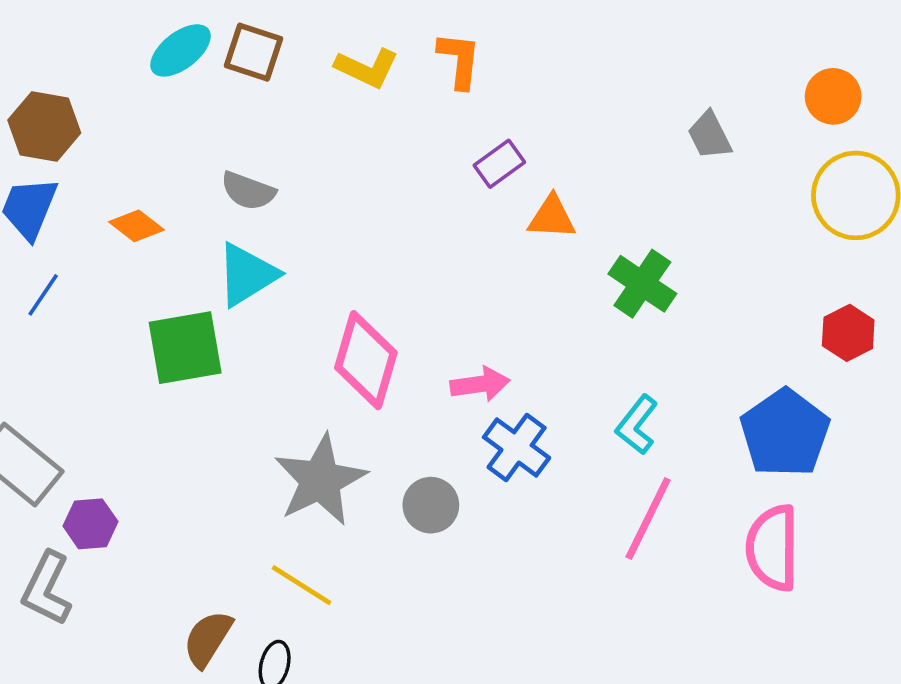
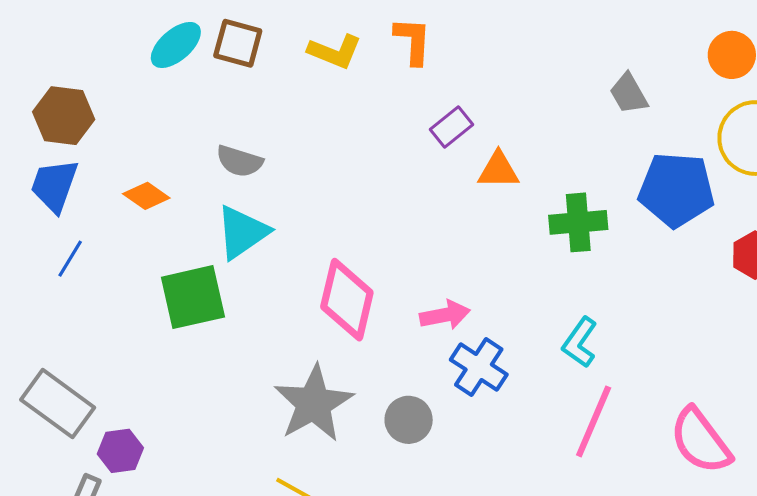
green cross: (642, 284) -> (578, 222), turned -36
blue pentagon: (785, 433) -> (676, 190), moved, turned -30
pink semicircle: (773, 548) -> (700, 441), turned -34

